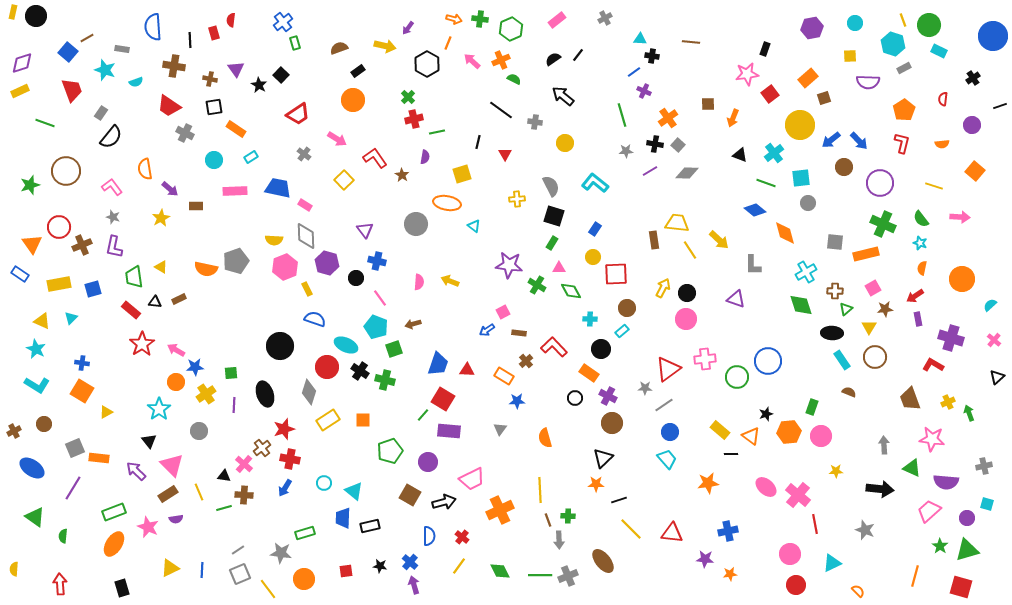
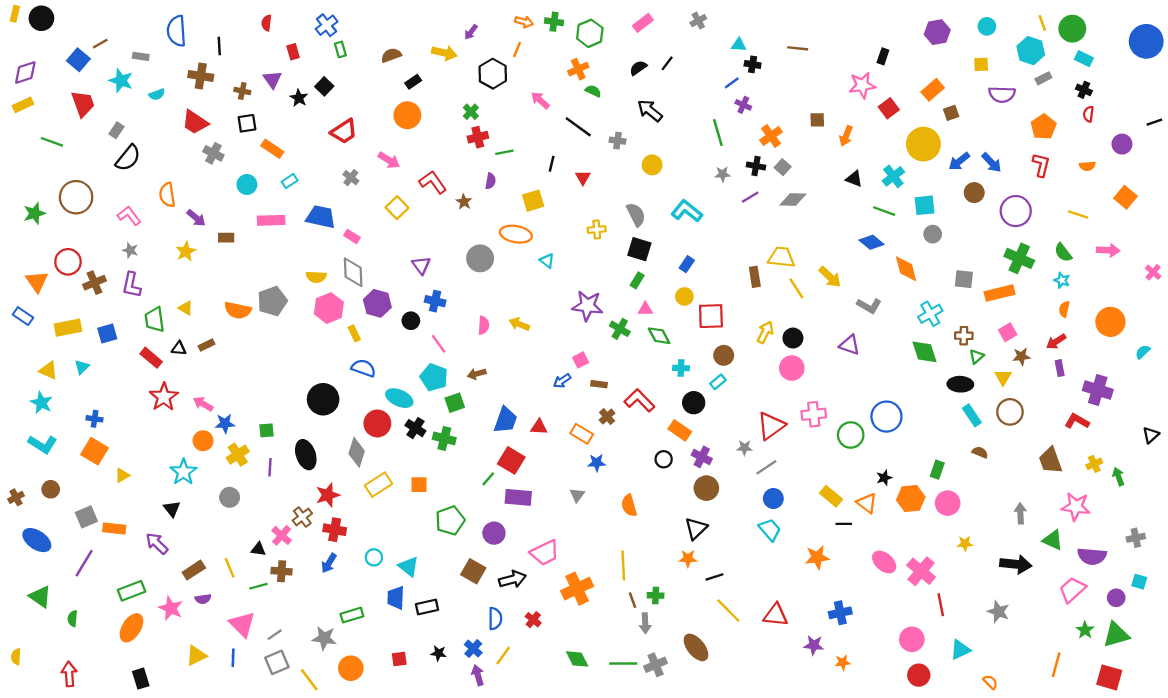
red rectangle: (214, 33) -> (293, 52), moved
pink arrow: (472, 61) -> (540, 100), moved
black cross: (973, 78) -> (1084, 90), moved, turned -32
gray L-shape: (753, 265) -> (869, 306), turned -60
pink cross: (994, 340) -> (1153, 272), moved
pink triangle: (172, 465) -> (242, 624), moved
yellow line: (459, 566) -> (503, 655), moved

